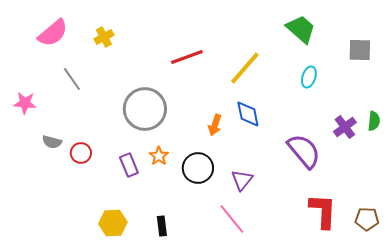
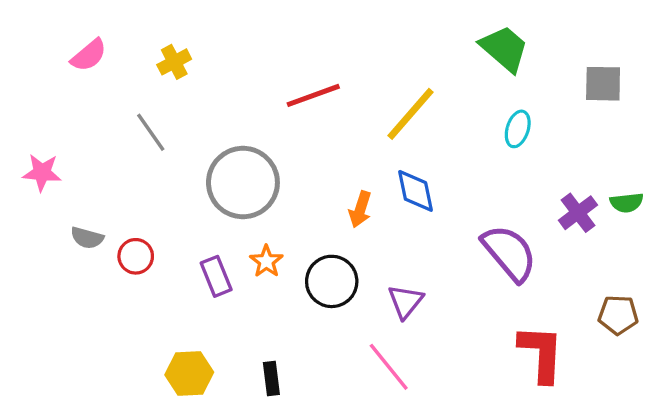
pink semicircle: (53, 33) -> (89, 55), size x0.7
gray line: (72, 79) -> (151, 132), moved
green semicircle: (374, 121) -> (627, 203), turned 78
brown pentagon: (367, 219) -> (618, 315), moved

